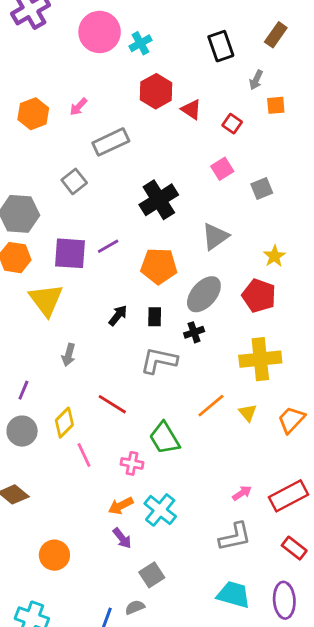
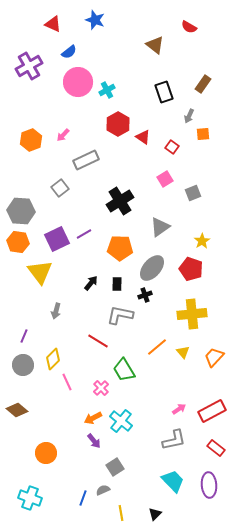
purple square: (70, 253) -> (57, 239), turned -30
red line: (112, 404) -> (98, 341), moved
pink cross: (132, 463) -> (101, 388), turned 35
cyan trapezoid: (234, 595) -> (173, 481), turned 30

